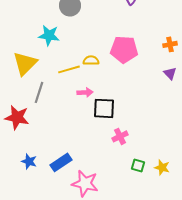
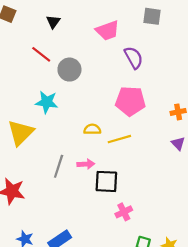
pink pentagon: (124, 49) -> (130, 101), moved
yellow line: (69, 69) -> (119, 139), moved
gray line: (39, 92) -> (59, 166), moved

